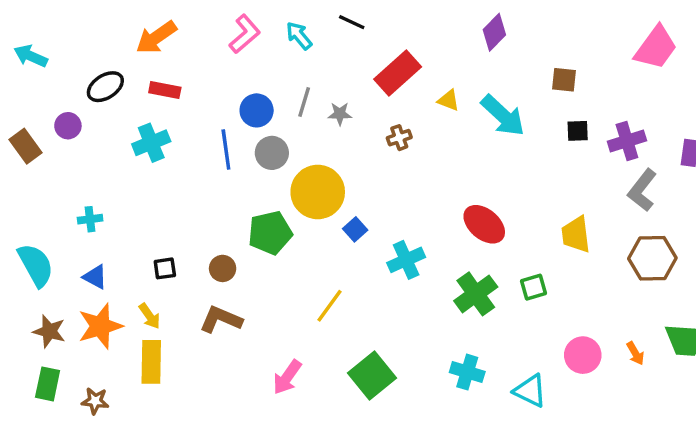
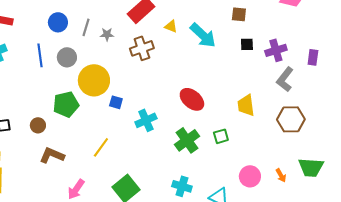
blue circle: (257, 110) -> (58, 22), moved
brown cross: (399, 138) -> (142, 48), size x1.6
blue square: (355, 229) -> (116, 102), turned -32
brown L-shape: (221, 319) -> (52, 155), moved

